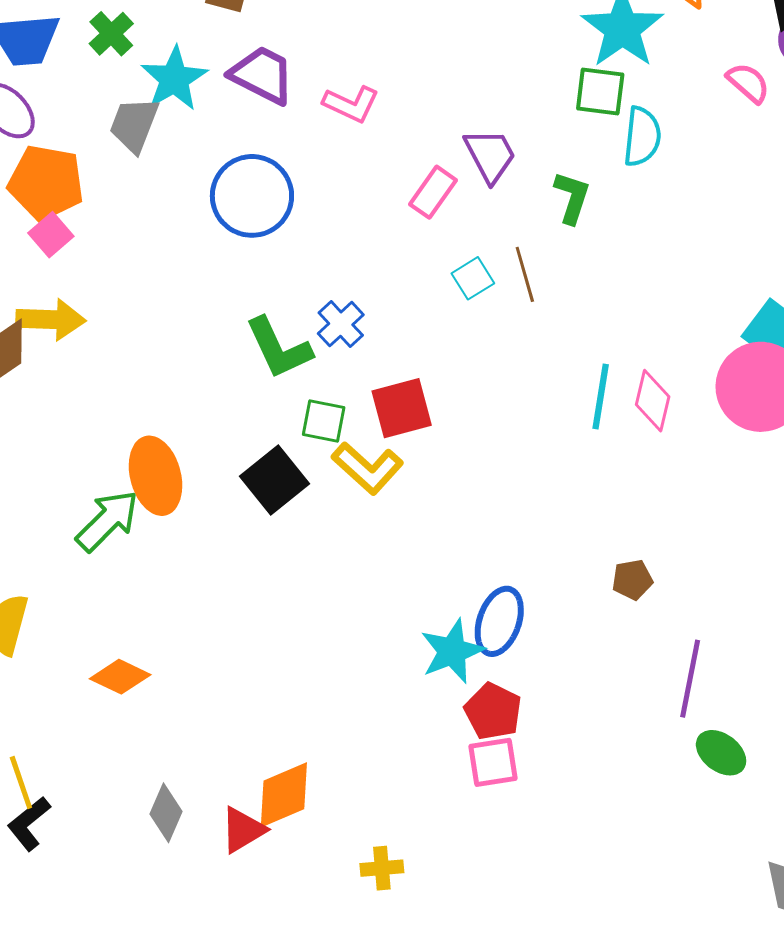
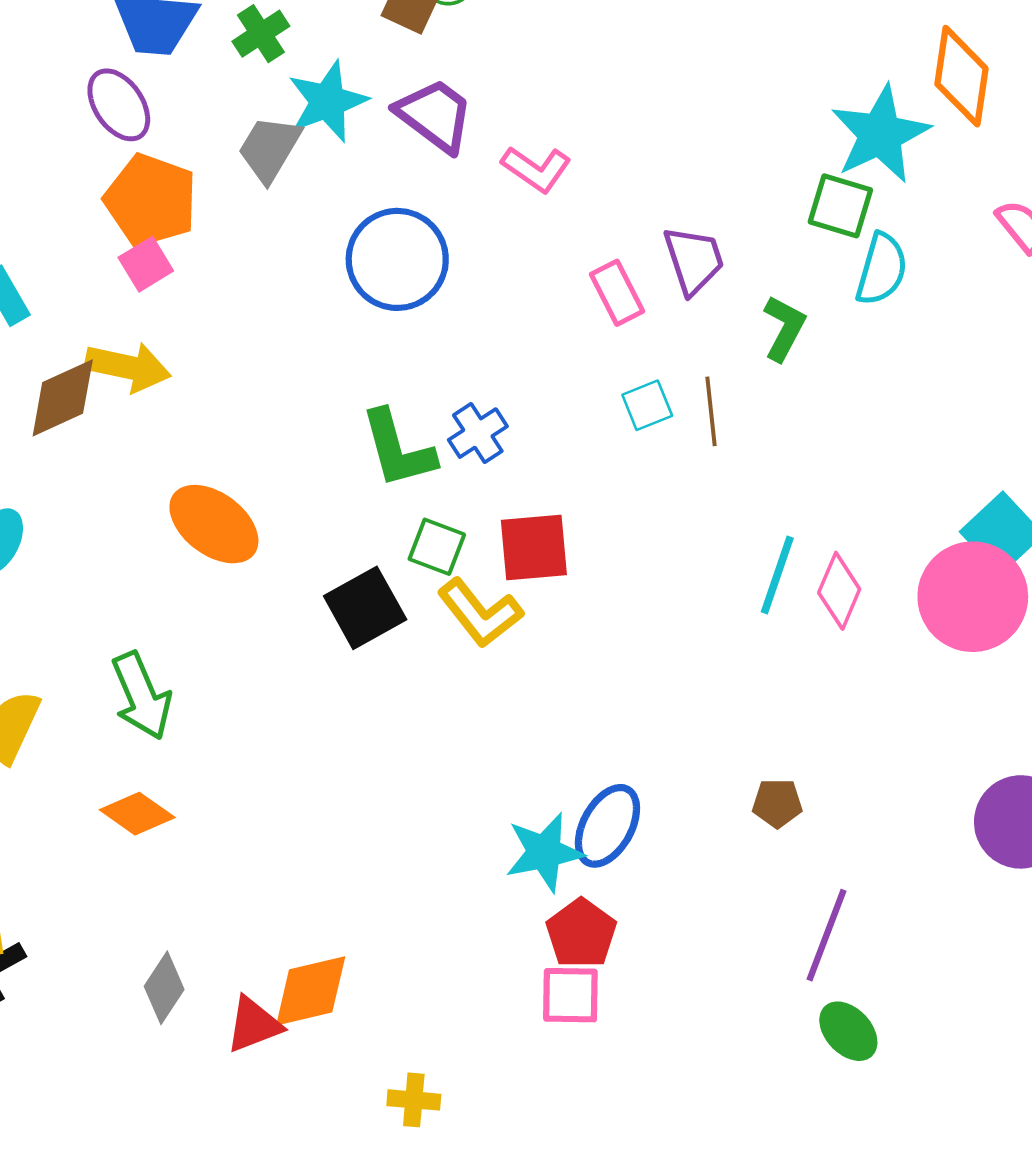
pink rectangle: (433, 192) -> (617, 293), turned -72
orange ellipse: (155, 476) -> (214, 524), moved, turned -48
green arrow: (107, 521) -> (142, 696), moved, turned 102

